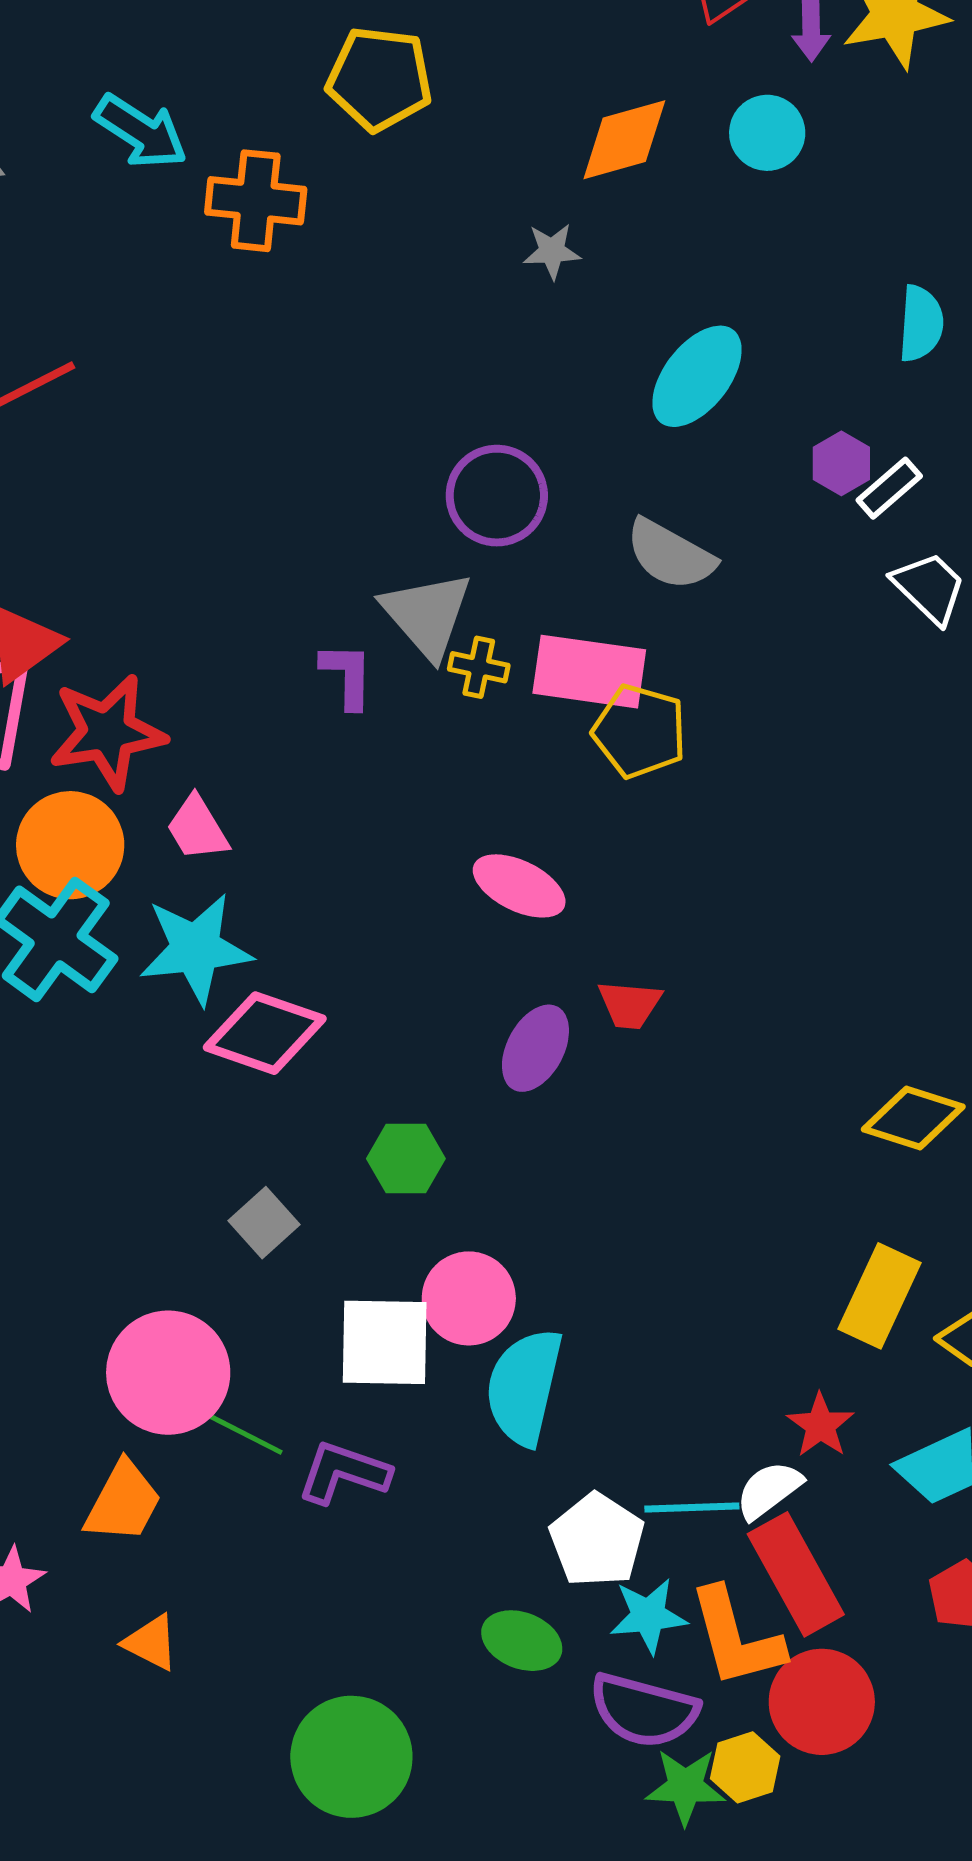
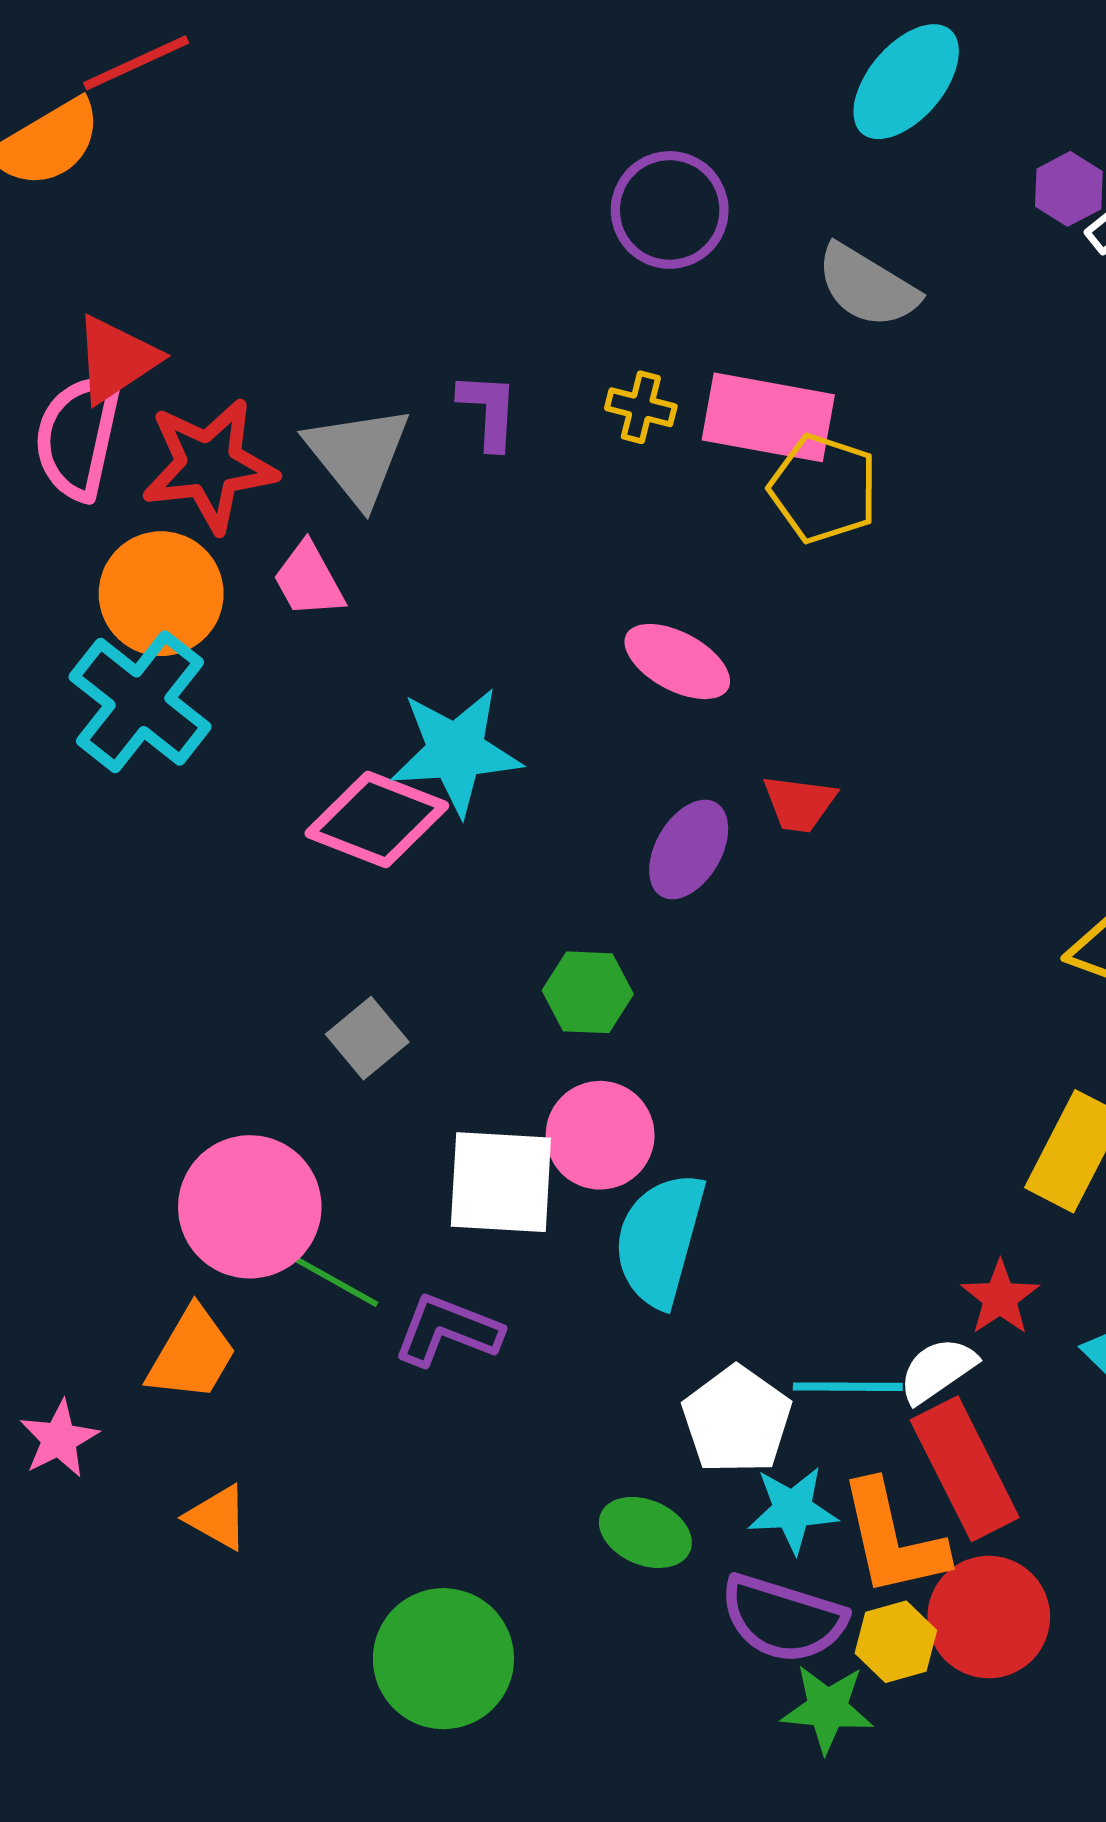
gray triangle: (427, 615) -> (358, 455), moved
cyan star: (196, 949) -> (456, 751), moved
green hexagon: (406, 1159) -> (588, 992), moved
yellow hexagon: (745, 1767) -> (896, 1642), moved

